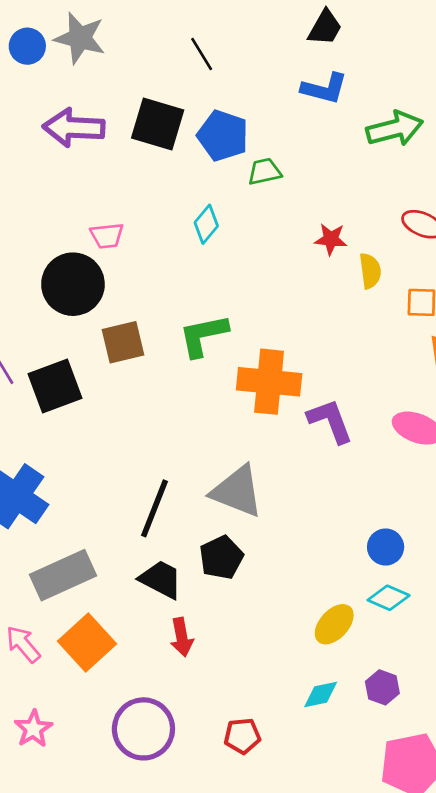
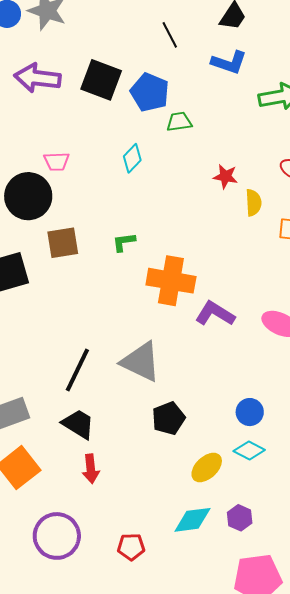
black line: (202, 54) -> (170, 35), moved
green L-shape: (203, 335) -> (124, 242), size x0.6
purple L-shape: (330, 421) -> (215, 314), turned -42
black pentagon: (221, 557) -> (168, 418), moved
cyan diamond: (321, 695) -> (193, 520), size x1.4

